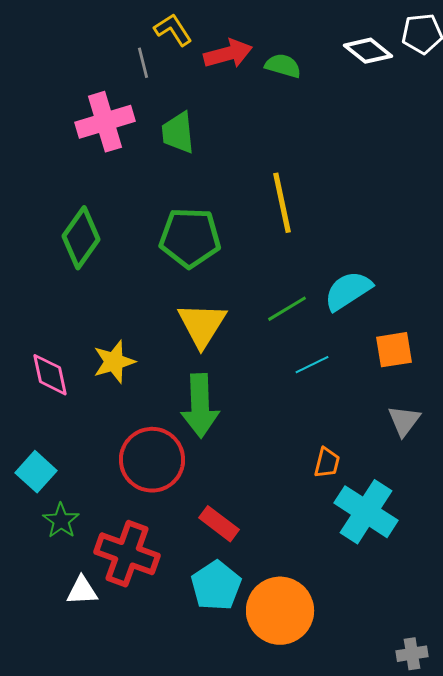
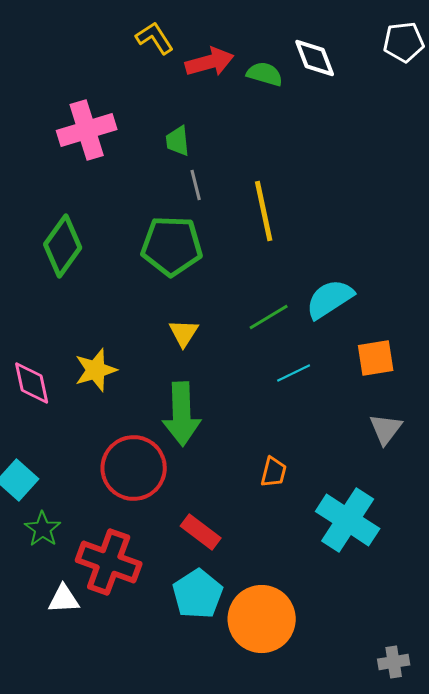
white diamond: (368, 51) -> (315, 58), moved, turned 30
gray line: (143, 63) -> (196, 185), moved
green trapezoid: (178, 133) -> (178, 141), moved, size x0.7
yellow triangle: (202, 325) -> (184, 333), size x0.6
orange trapezoid: (327, 463) -> (274, 472), moved

